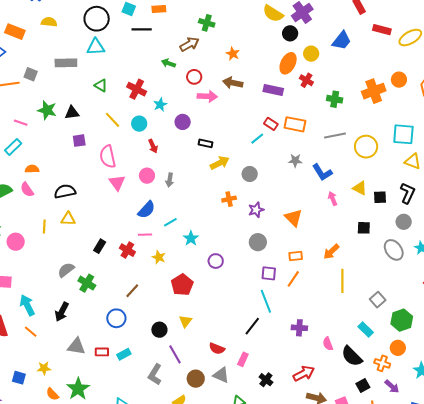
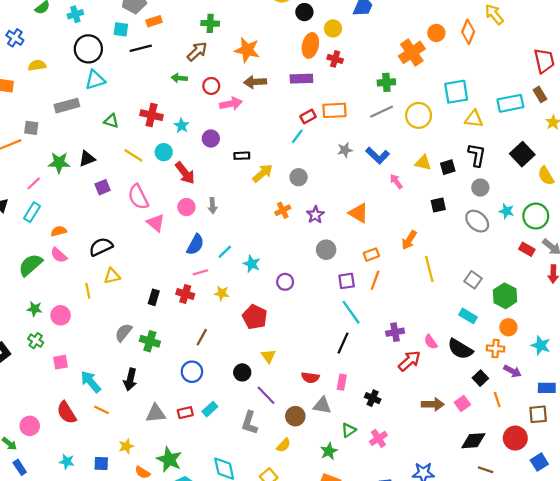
orange star: (233, 54) -> (247, 50), size x1.6
green cross: (335, 99) -> (386, 82), moved
pink line: (21, 123) -> (34, 183), turned -48
red rectangle: (271, 124) -> (308, 116), turned -48
red arrow: (153, 146) -> (185, 173), size x1.5
red arrow: (304, 373) -> (409, 361), moved

